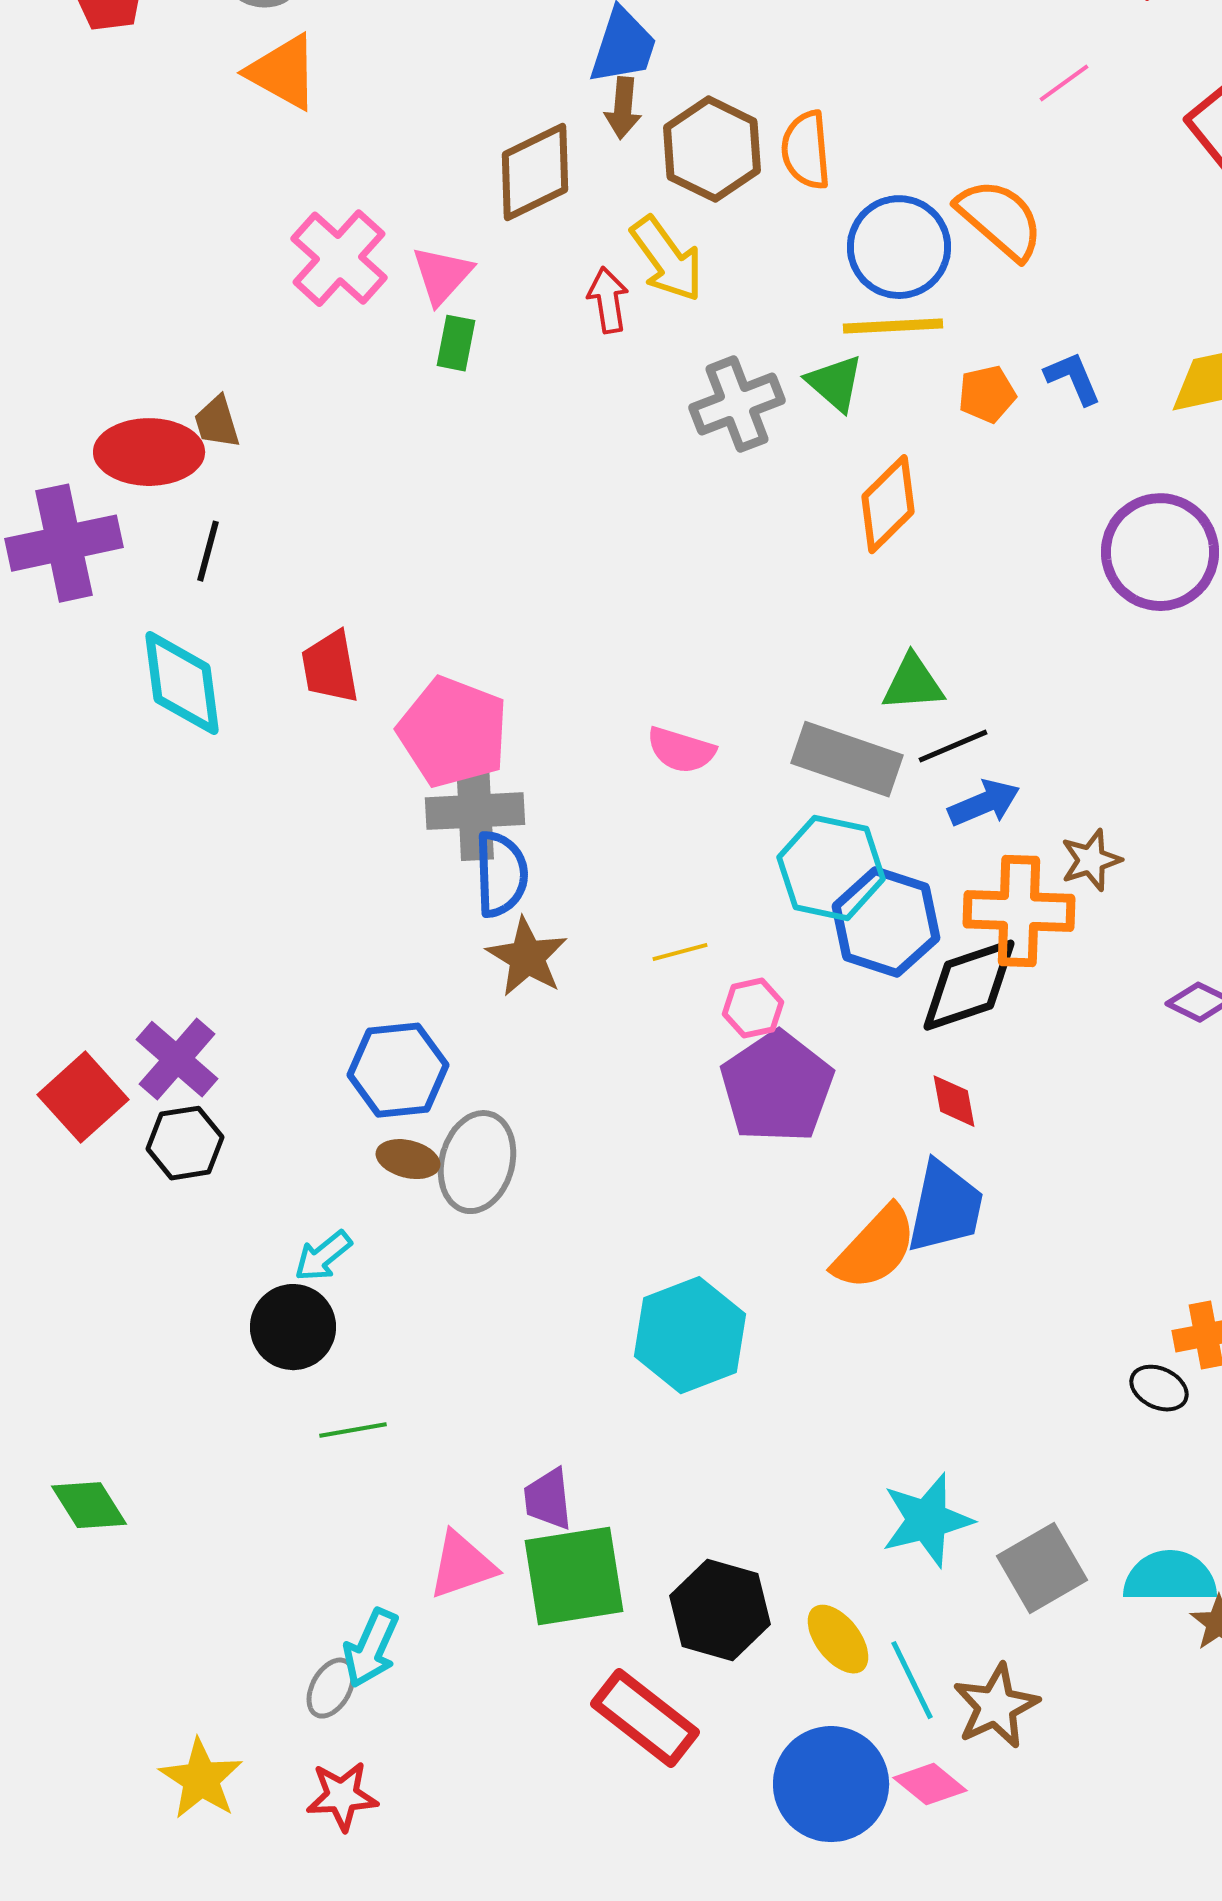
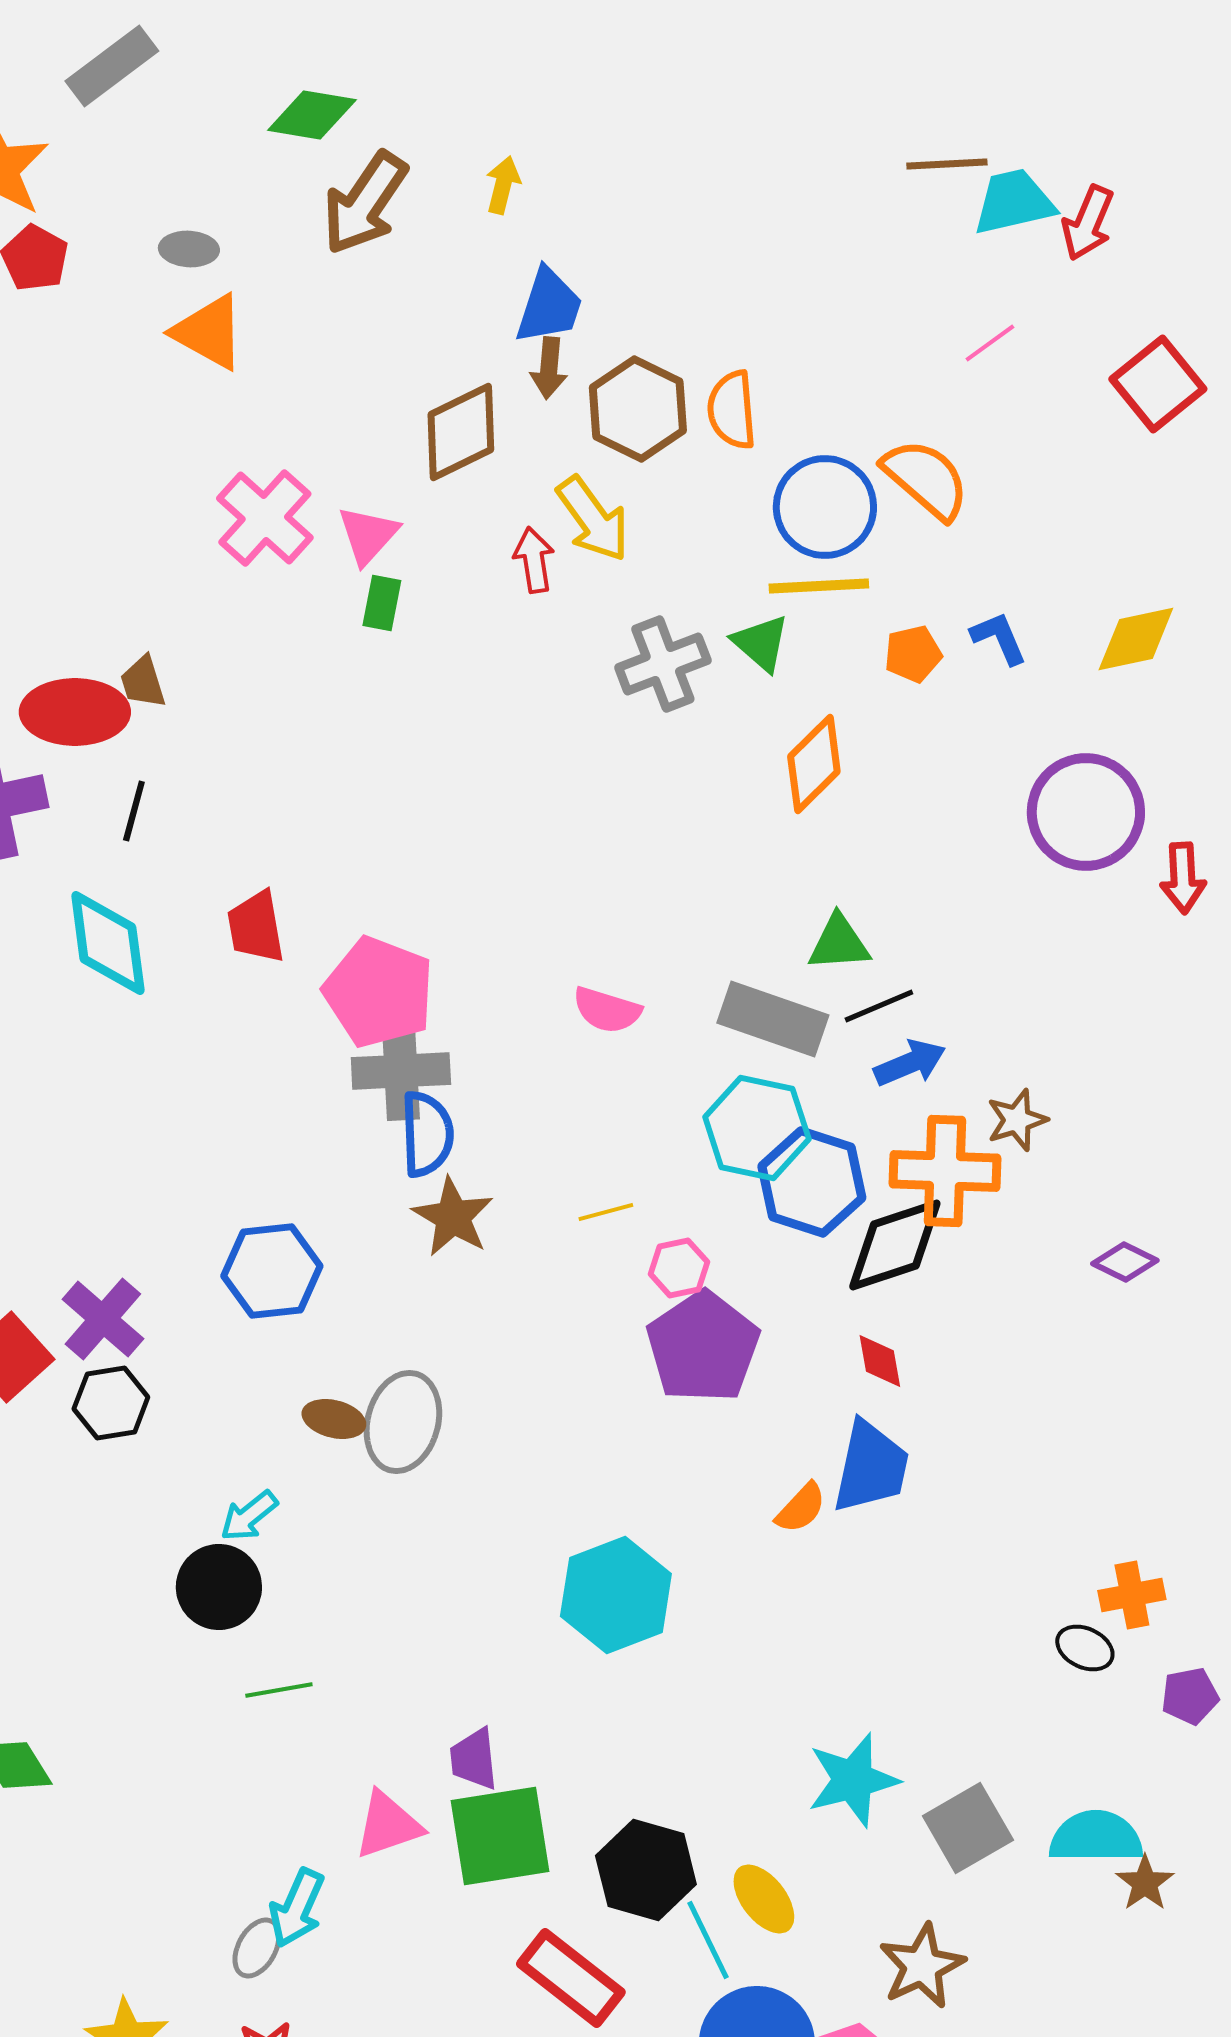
blue hexagon: (398, 1070) -> (272, 1271), moved
orange semicircle: (875, 1248) -> (801, 1508), size x0.6
cyan line: (912, 1680) -> (708, 1940), moved

